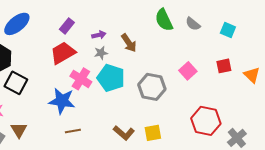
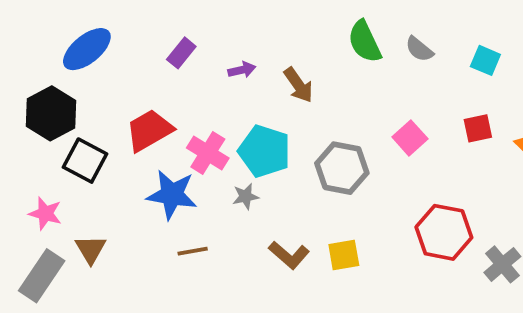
red trapezoid: (63, 53) -> (149, 130), moved
gray star: (101, 53) -> (246, 196), moved

